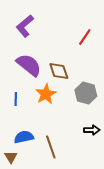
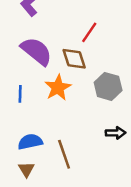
red line: (85, 37) -> (89, 32), moved
brown triangle: (11, 157) -> (26, 169), moved

